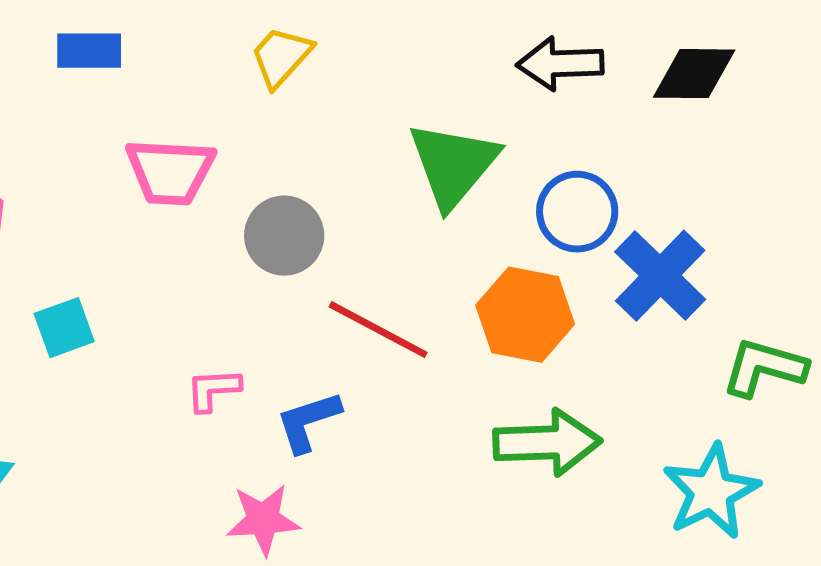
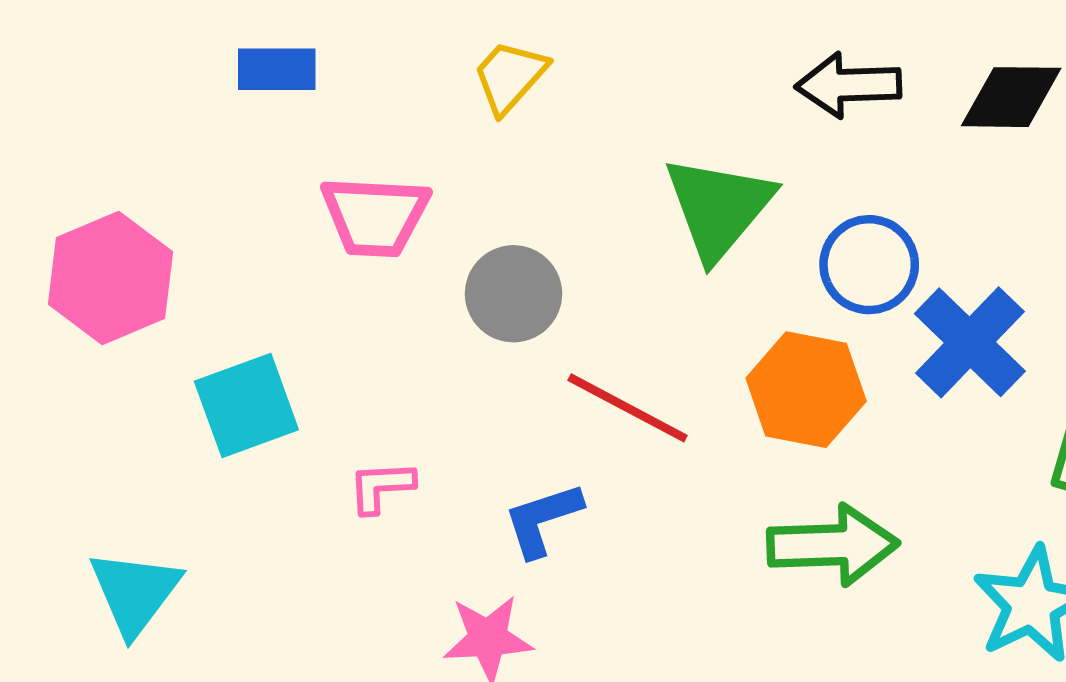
cyan square: (64, 328) -> (246, 405), size x1.4
pink L-shape: (213, 390) -> (381, 487), moved

